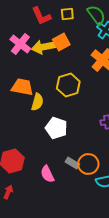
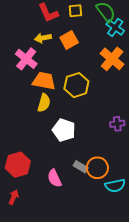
pink cross: (20, 44) -> (26, 59), moved
yellow arrow: (43, 47) -> (43, 38), moved, size x0.7
orange trapezoid: (22, 87) -> (44, 81), moved

